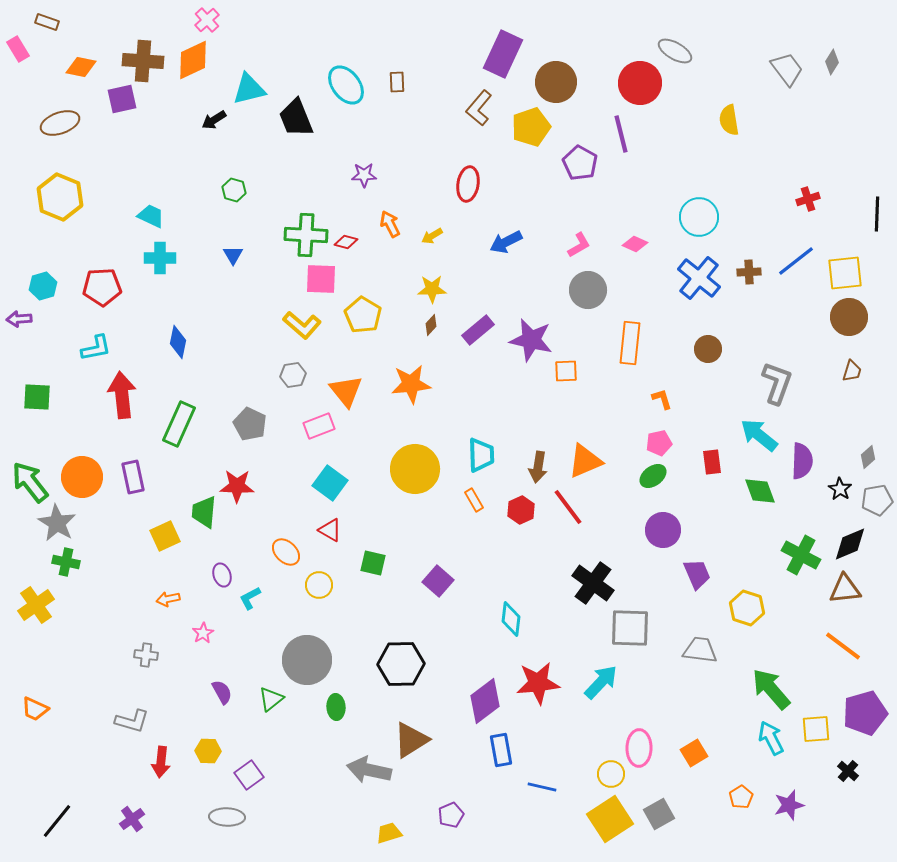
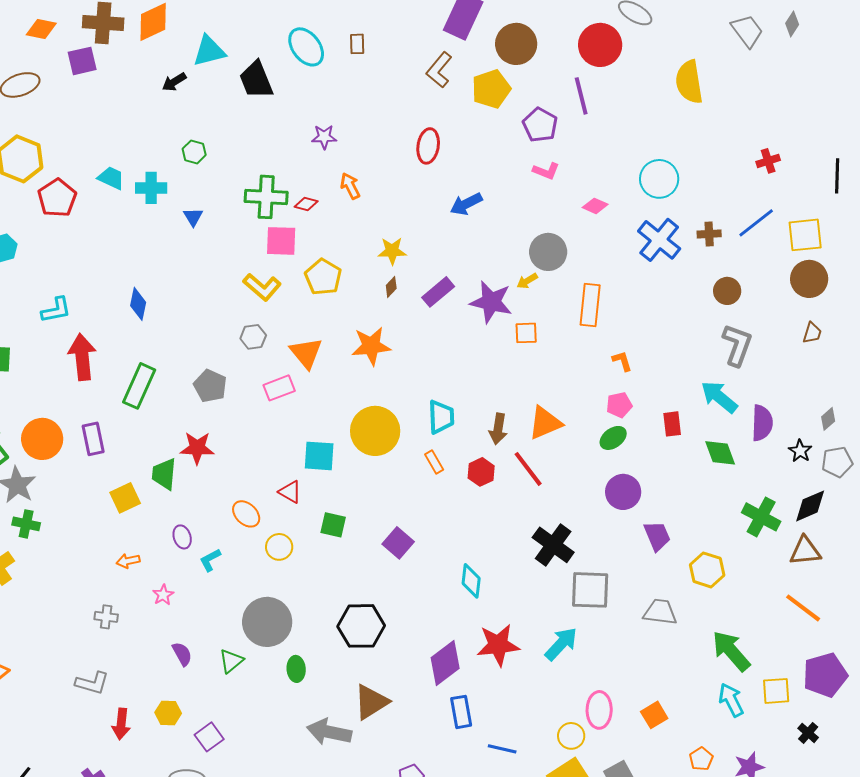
yellow semicircle: (729, 120) -> (689, 82), size x1.4
yellow arrow: (432, 236) -> (527, 281), moved
pink L-shape: (579, 245) -> (546, 171), moved, turned 52
cyan cross: (160, 258) -> (151, 188), moved
red pentagon: (102, 287) -> (57, 198), moved, turned -30
brown circle: (708, 349) -> (727, 291), moved
cyan square: (330, 483) -> (319, 456), moved, turned -32

